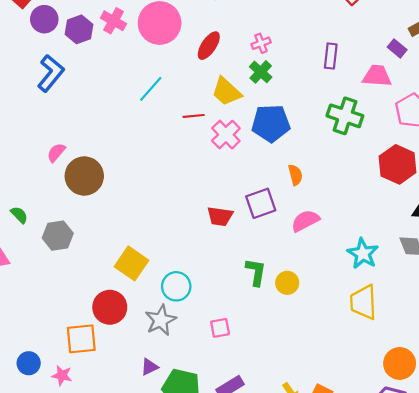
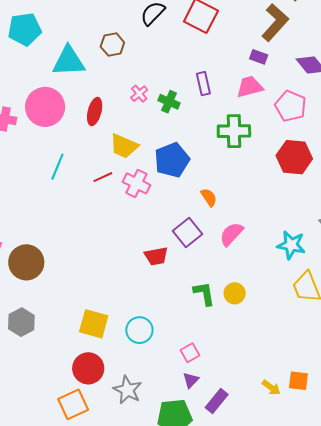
green cross: (261, 72) -> (169, 102), moved
gray star: (161, 320) -> (127, 390), moved
purple triangle: (149, 367) -> (191, 380), moved

